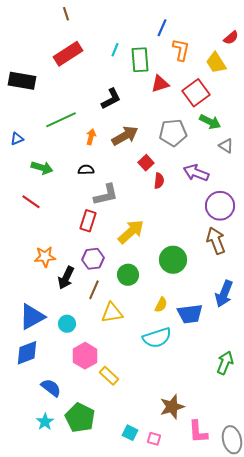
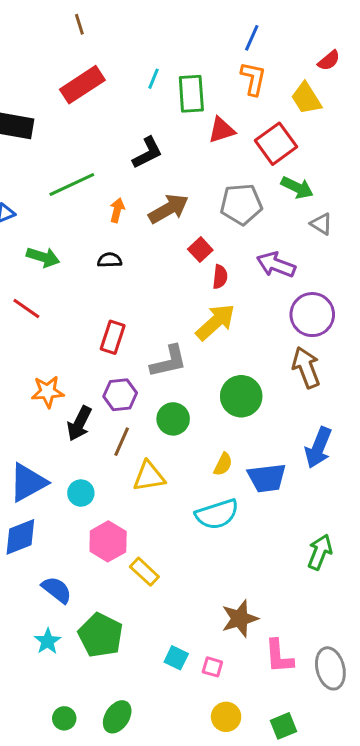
blue line: (162, 28) -> (252, 38), moved
gray L-shape: (106, 195) -> (169, 361), moved
yellow arrow: (131, 232) -> (215, 322), moved

